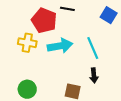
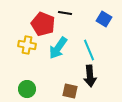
cyan arrow: (60, 46) -> (58, 48), turned 135
black arrow: (94, 75) -> (90, 76), size x1.5

